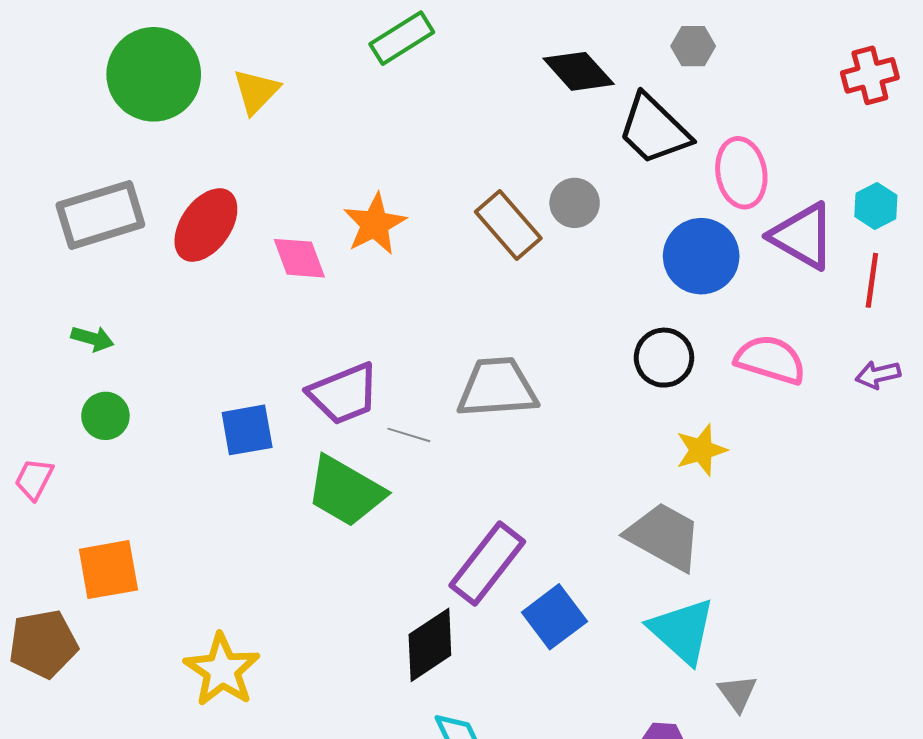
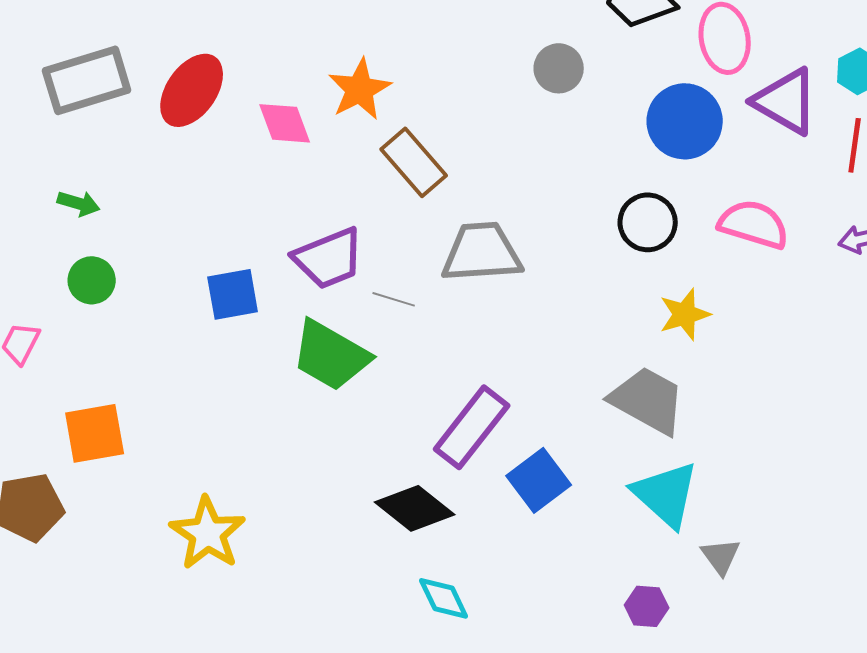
brown rectangle: (508, 225) -> (414, 162), moved
black diamond: (430, 645) -> (415, 508), turned 72

